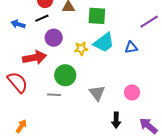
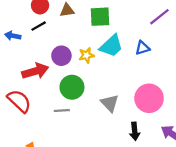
purple circle: (54, 38) -> (61, 56), moved
pink circle: (132, 92) -> (149, 98), size x1.6

